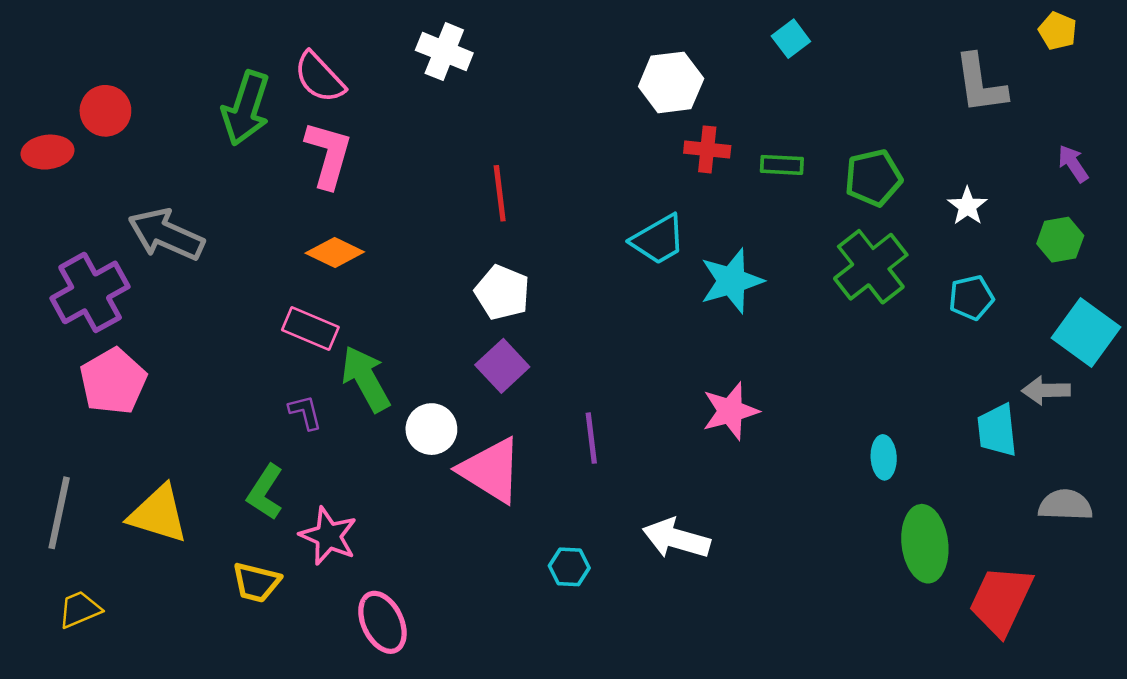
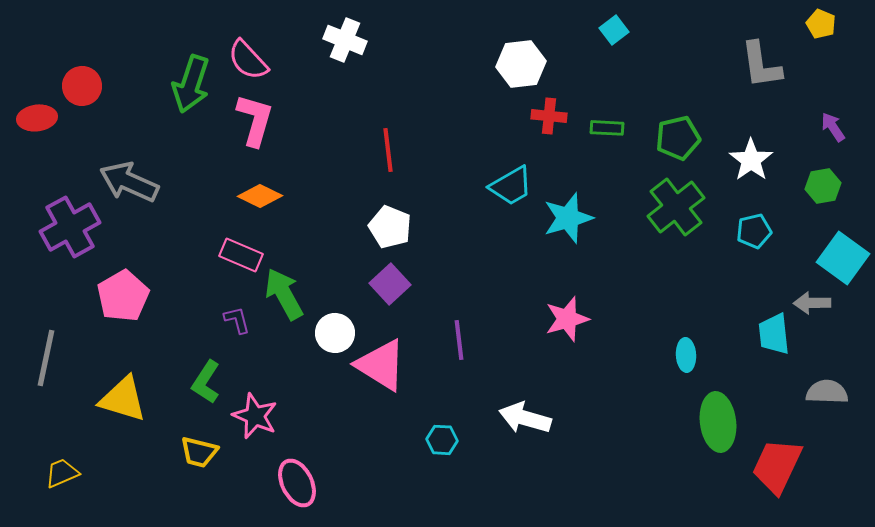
white star: (967, 206) -> (751, 160), size x1.4
pink pentagon: (113, 381) -> (123, 296), moved
gray line: (59, 513) -> (46, 358), moved

